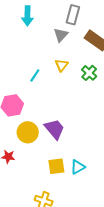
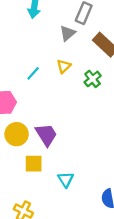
yellow square: (56, 166) -> (34, 164), moved
cyan triangle: (78, 167) -> (66, 179), turned -42

